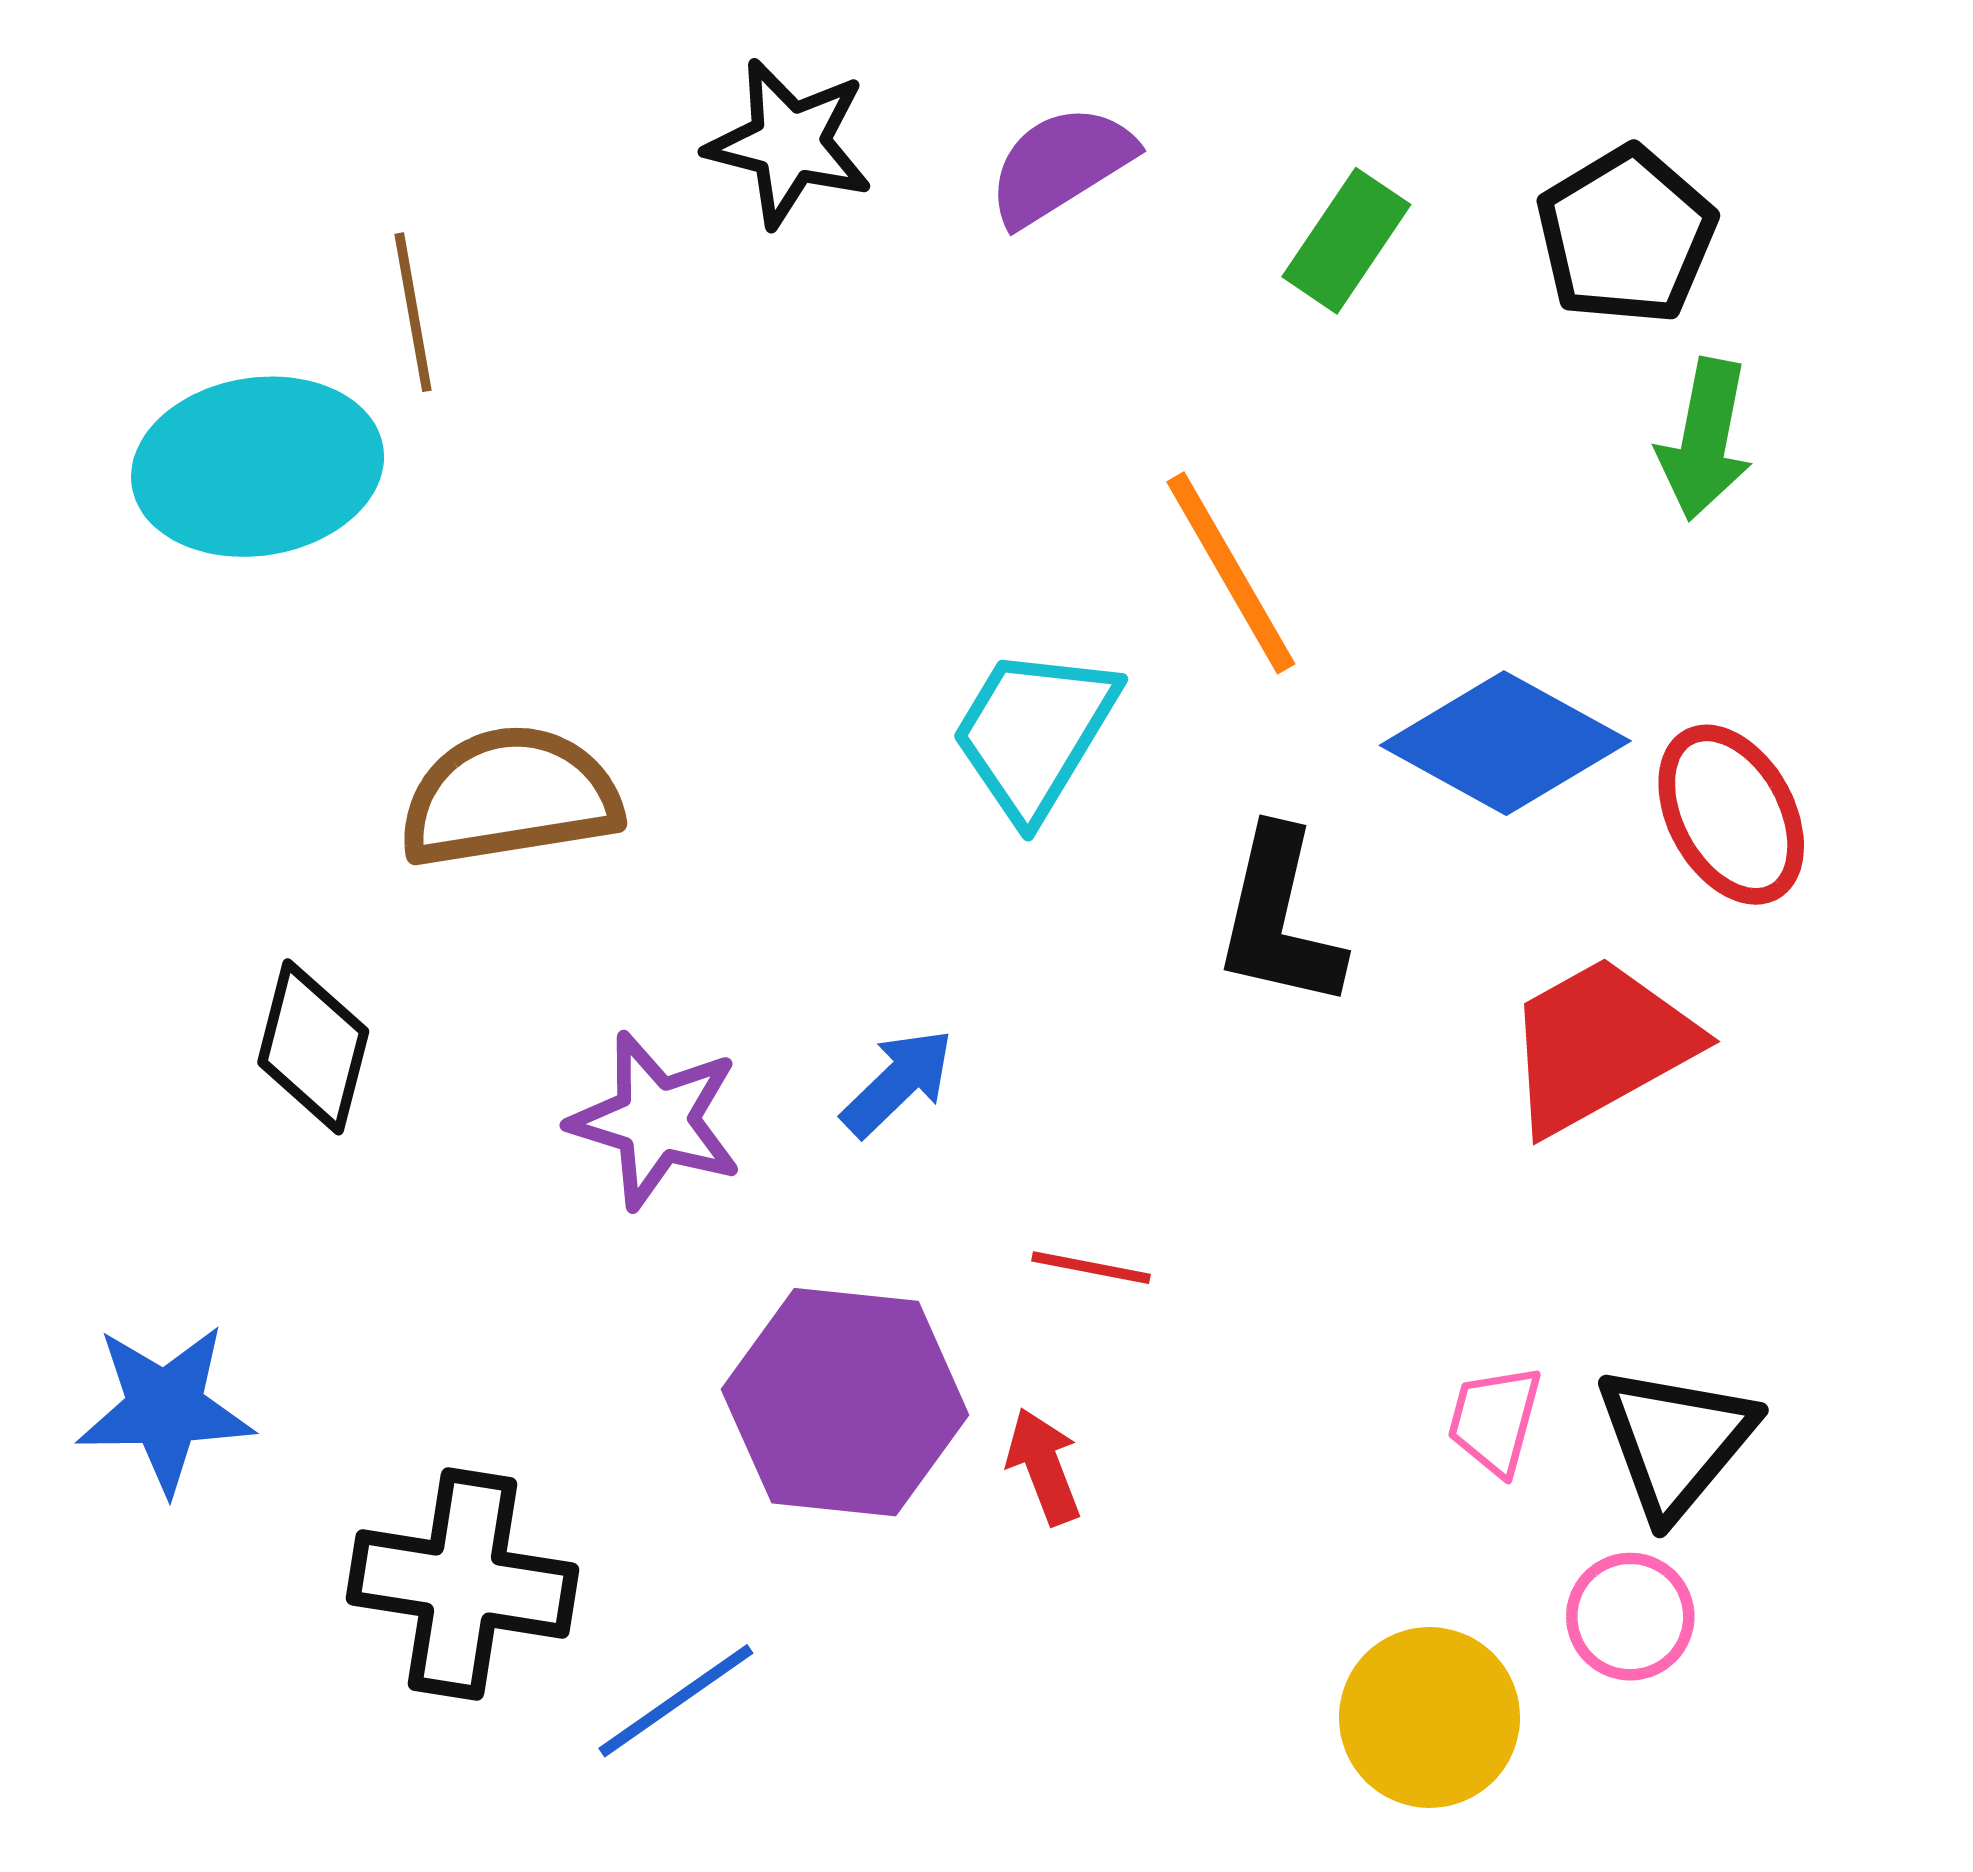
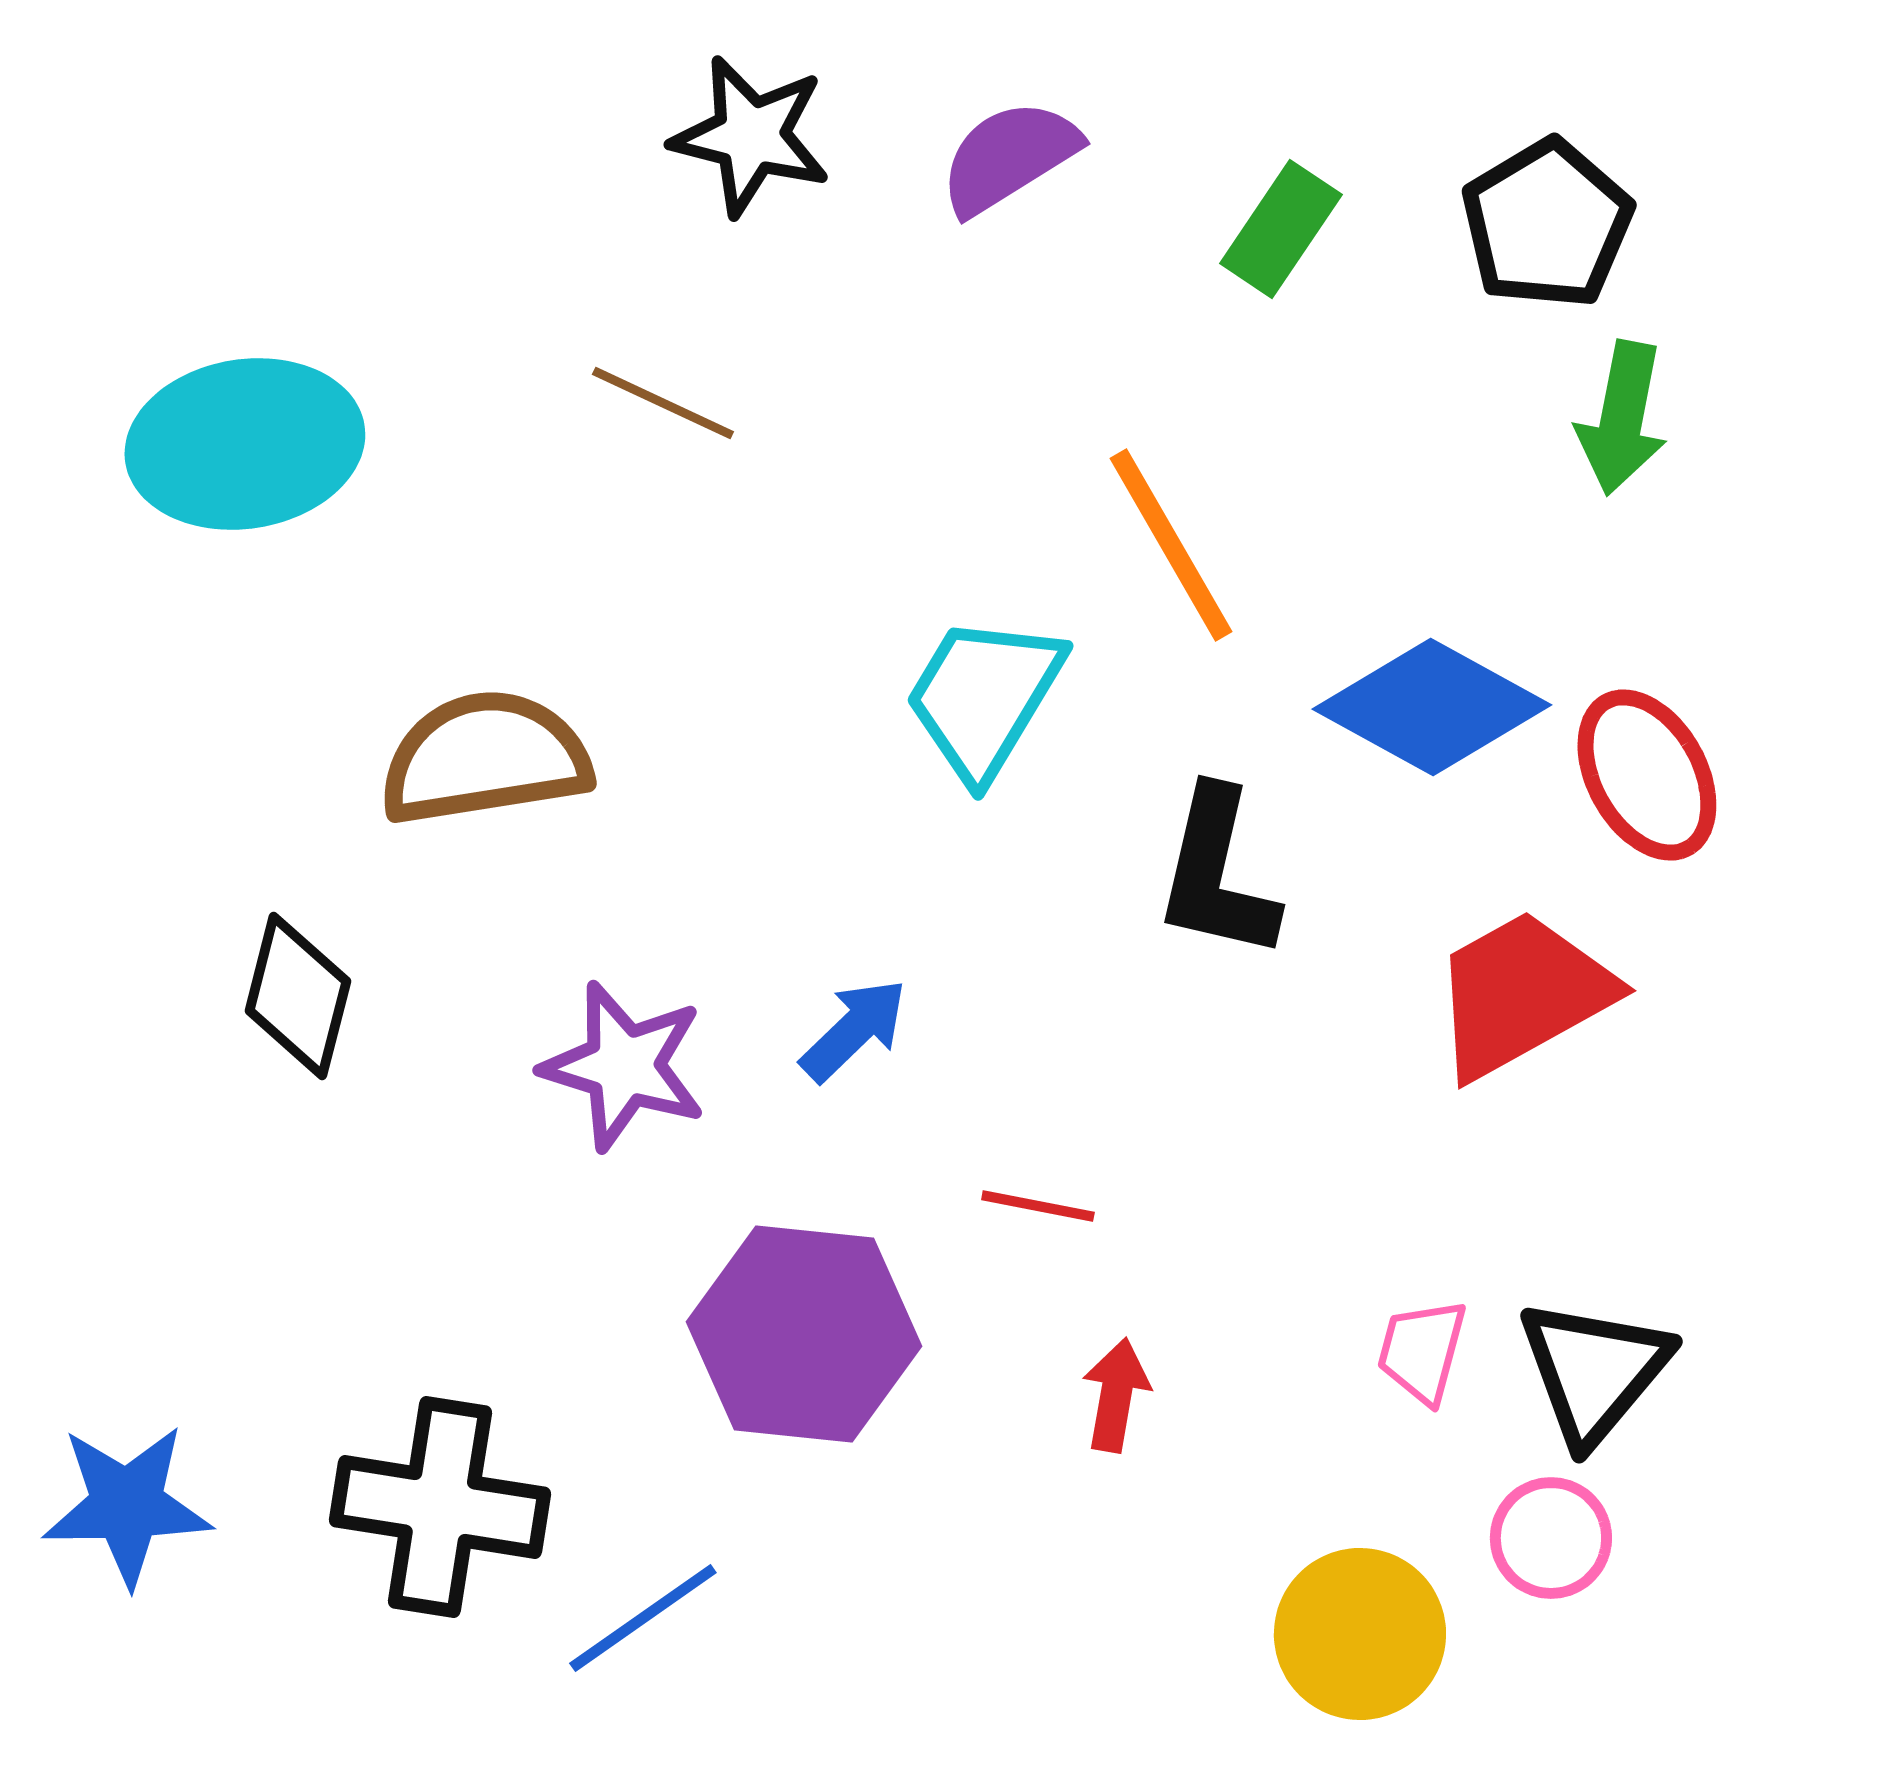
brown line: (413, 312) -> (663, 403), moved, turned -55
blue star: (165, 1408) -> (127, 1505), moved
red arrow: (1044, 1466) -> (1116, 1395), moved, turned 31

